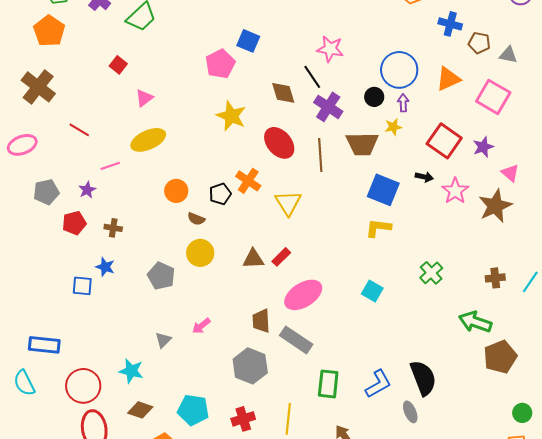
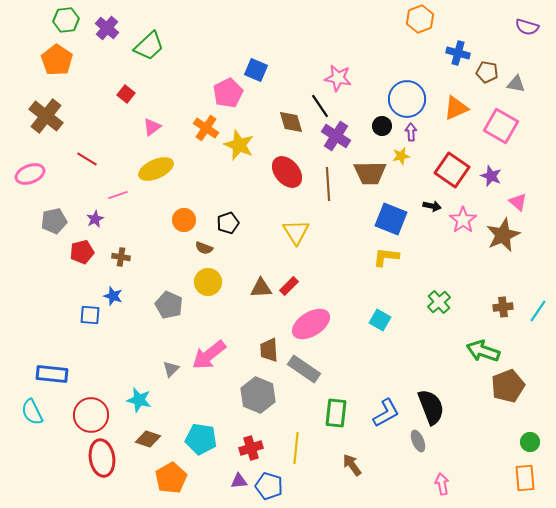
purple star: (483, 147) -> (491, 176), turned -30
orange cross: (248, 181) -> (206, 128), moved
pink arrow: (201, 326) -> (209, 355), size x1.8

